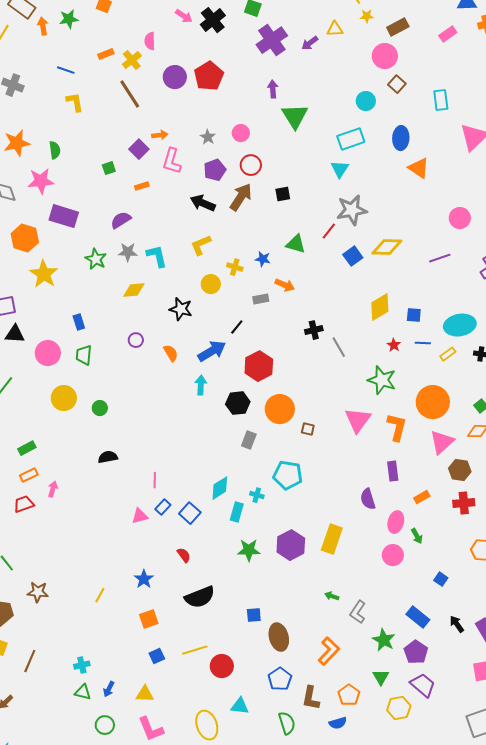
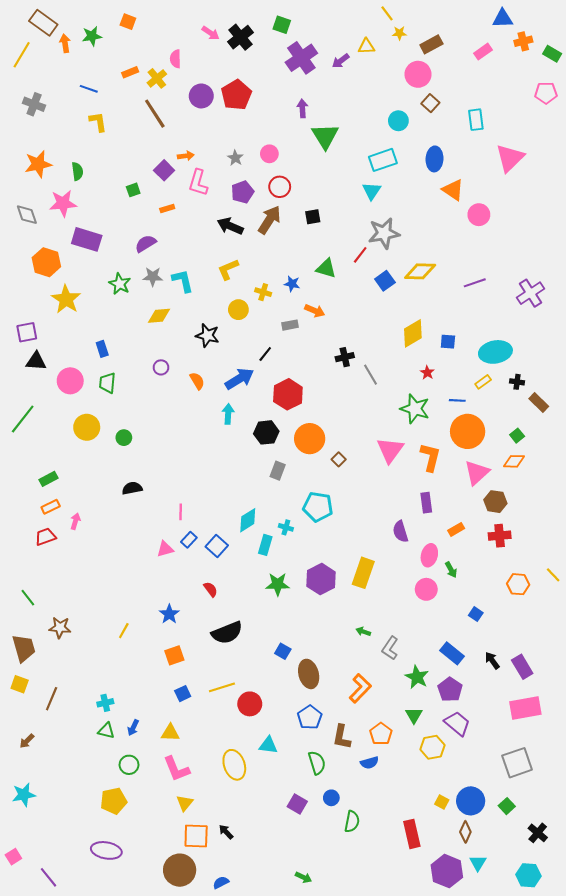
pink circle: (460, 218) -> (479, 215), moved
blue line: (423, 343) -> (457, 400), moved
brown square: (308, 429) -> (339, 459), turned 32
blue square: (254, 615) -> (283, 651), turned 35

